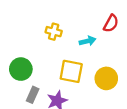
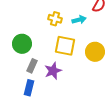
yellow cross: (54, 32) -> (55, 19), moved

